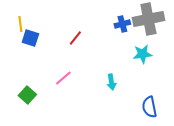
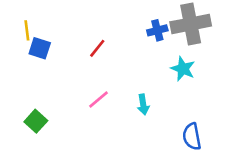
cyan star: (142, 54) -> (183, 69), turned 30
pink line: (63, 78) -> (99, 99), moved

